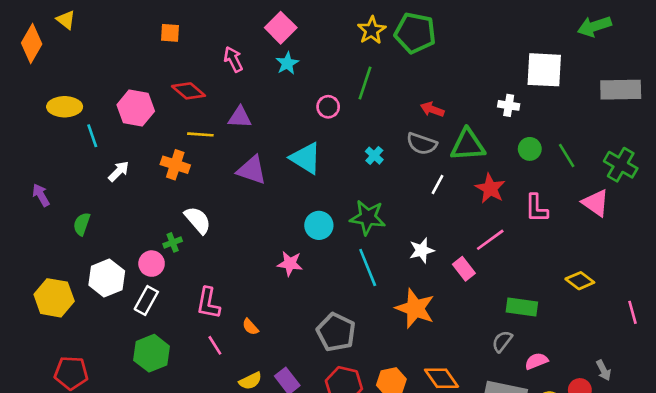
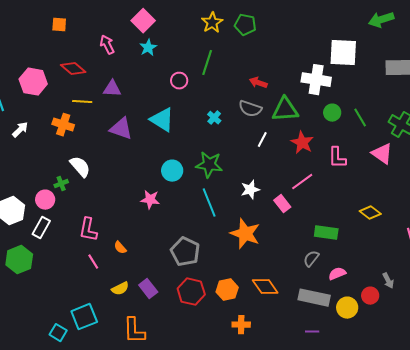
green pentagon: (415, 33) -> (245, 25), size x0.7
white cross: (509, 105) -> (316, 80), size x1.8
green hexagon: (152, 353) -> (19, 260), moved

